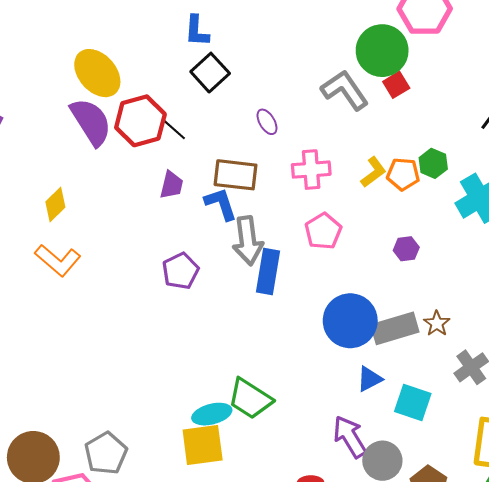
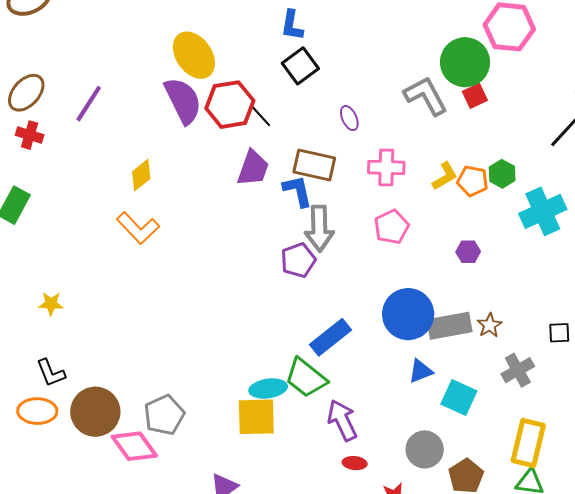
purple trapezoid: (172, 185) -> (253, 168), size x1.4
purple pentagon: (180, 271) -> (298, 260), moved
blue rectangle: (268, 271) -> (330, 337), moved, turned 36
purple arrow: (350, 437) -> (342, 420), moved

